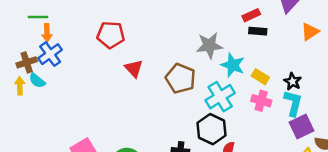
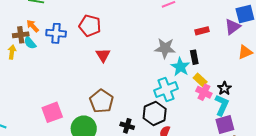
black rectangle: (258, 31) -> (194, 57), moved, turned 64
orange arrow: (47, 33) -> (33, 26), moved, turned 128
blue cross: (50, 54) -> (56, 33), moved, turned 30
brown pentagon: (180, 78) -> (102, 101), moved
cyan semicircle: (37, 81) -> (30, 43), moved
pink cross: (261, 101) -> (204, 92), moved

